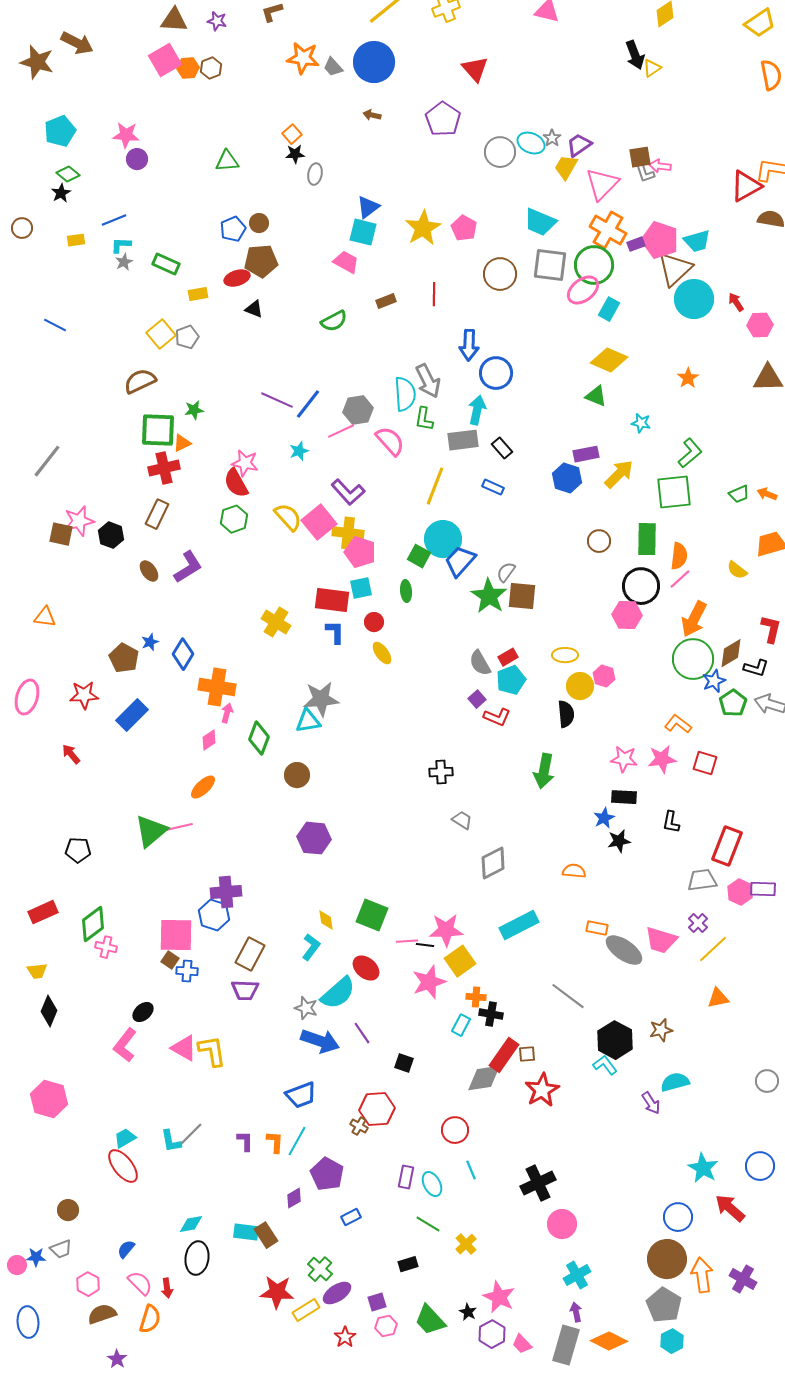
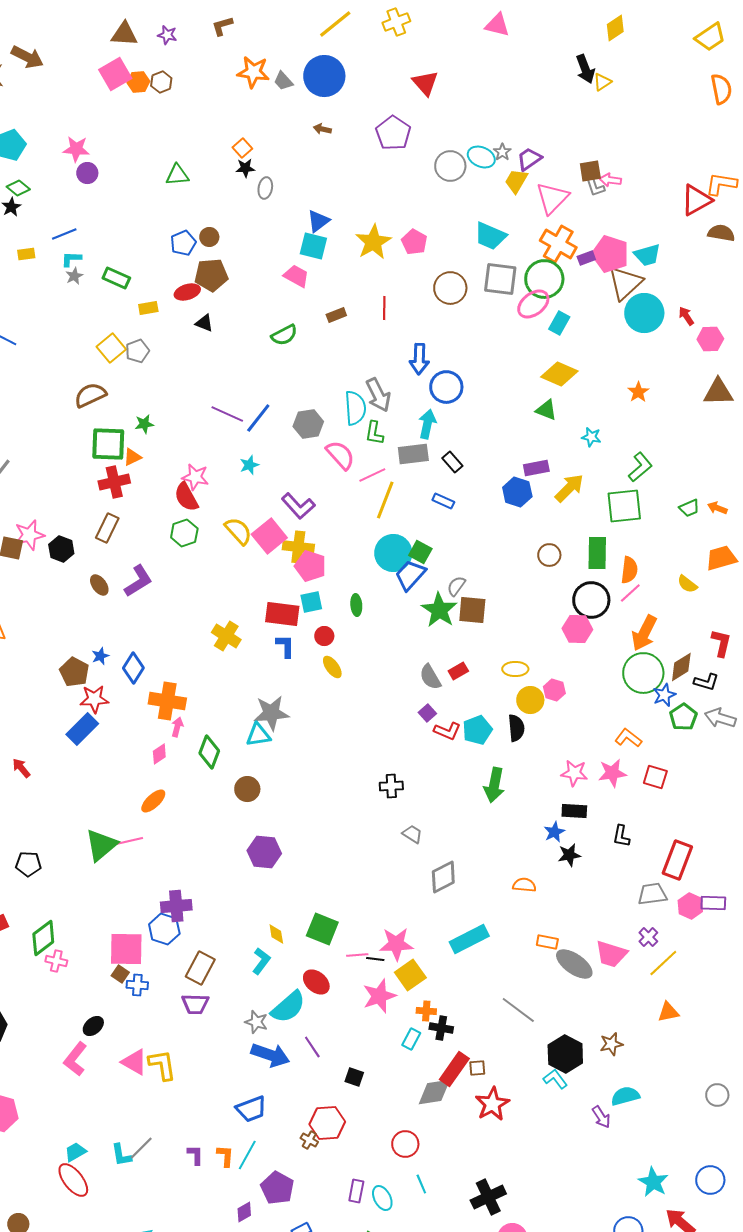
pink line: (341, 431) -> (372, 475), moved
green square: (419, 556) -> (420, 552), moved
cyan pentagon: (511, 680) -> (477, 730), moved
red star: (84, 695) -> (94, 699), moved

